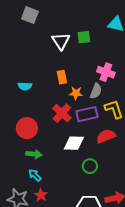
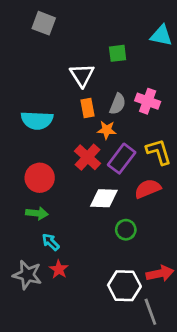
white triangle: (61, 41) -> (82, 75), moved
cyan semicircle: (25, 86) -> (37, 120), size x1.6
gray semicircle: (96, 91) -> (118, 104), moved
purple rectangle: (87, 114) -> (122, 159), turned -40
green arrow: (34, 154) -> (37, 213), moved

